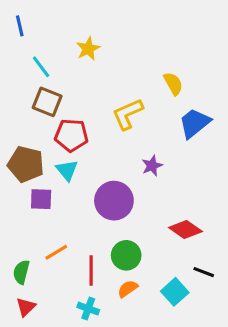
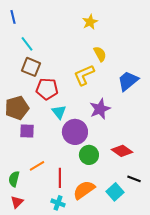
yellow star: (88, 49) -> (90, 22), moved
yellow semicircle: (173, 84) -> (100, 54), moved
brown pentagon: (26, 164) -> (17, 108), turned -30
purple star: (152, 166) -> (100, 109), size x1.5
cyan triangle: (67, 170) -> (59, 112), moved
green circle: (126, 255) -> (89, 155), moved
orange semicircle: (128, 289) -> (84, 190), size x1.6

